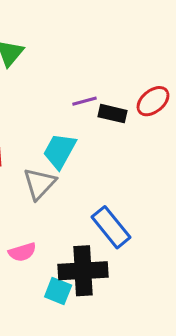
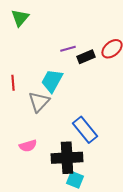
black rectangle: (113, 114) -> (86, 57), turned -36
cyan square: (58, 291) -> (75, 180), moved

